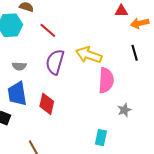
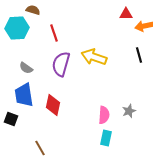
red line: (48, 30) -> (54, 33), turned 30
gray semicircle: (19, 66) -> (26, 68), turned 32
pink semicircle: (106, 80) -> (104, 115), moved, size x0.7

